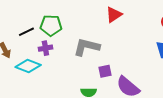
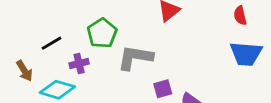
green pentagon: (51, 25) -> (102, 33), moved, turned -30

